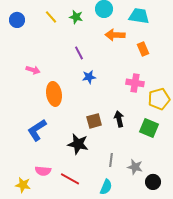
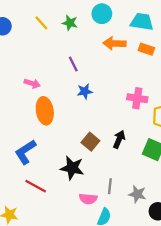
orange rectangle: (143, 49) -> (146, 49), moved, turned -48
pink arrow: (33, 70) -> (32, 83), moved
black arrow: (119, 119) -> (119, 139), turned 35
brown square: (94, 121) -> (90, 142), turned -35
pink semicircle: (43, 171) -> (88, 199), moved
red line: (70, 179) -> (36, 186), moved

